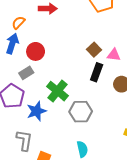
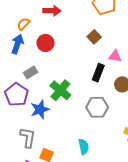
brown square: (94, 50) -> (94, 37), moved
red circle: (36, 51) -> (45, 43), moved
gray hexagon: (81, 112) -> (97, 107), moved

